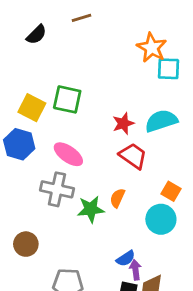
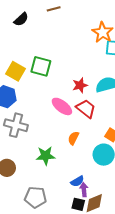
pink ellipse: (68, 154) -> (62, 106), moved
gray cross: (57, 189) -> (16, 125), moved
green star: (91, 209) -> (45, 156), moved

